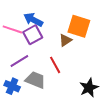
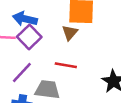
red line: (55, 65) -> (66, 65), turned -36

